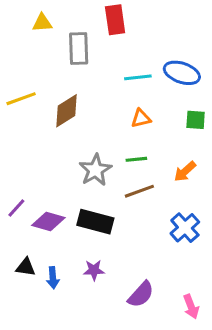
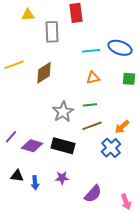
orange arrow: (185, 171) -> (122, 127), moved
blue cross: (185, 228) -> (111, 148), moved

